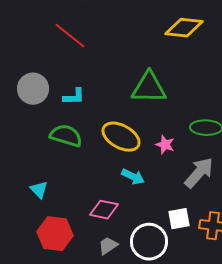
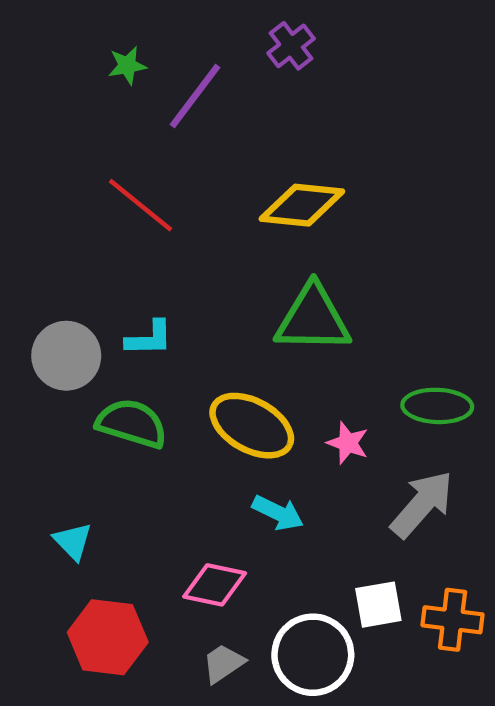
yellow diamond: (184, 28) -> (302, 205), moved
gray circle: (33, 89) -> (66, 356), moved

